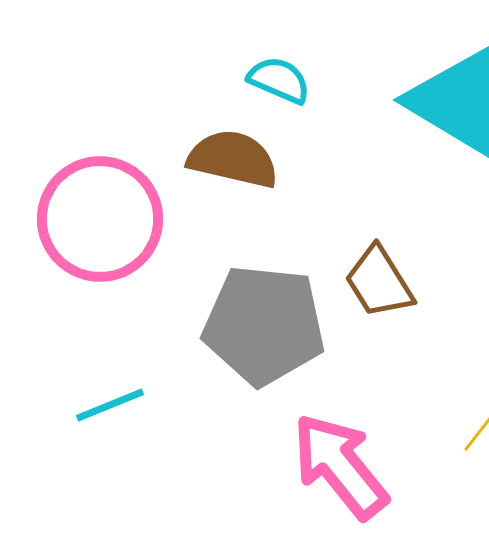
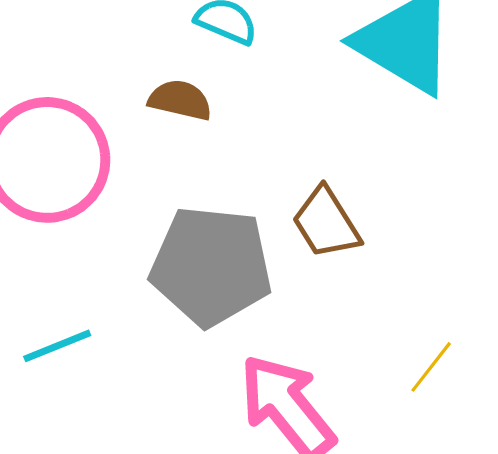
brown semicircle: (233, 159) -> (180, 100), size x0.7

